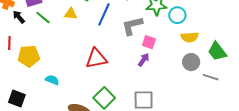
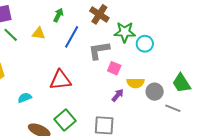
yellow semicircle: (190, 37) -> (135, 83), moved
purple arrow: (144, 60) -> (118, 95), moved
cyan semicircle: (52, 80) -> (25, 98), moved, turned -48

